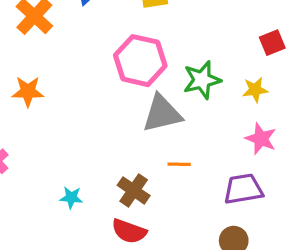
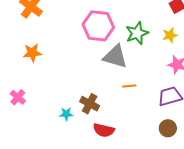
gray triangle: (162, 114) -> (115, 56), turned 36
brown cross: (134, 190) -> (90, 104), moved

